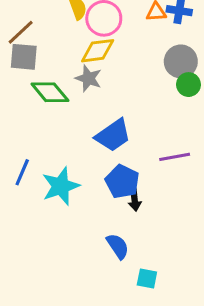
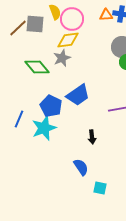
gray square: (24, 57) -> (35, 24), moved
gray star: (88, 78) -> (62, 58), turned 30
blue pentagon: (122, 182) -> (51, 106), moved

